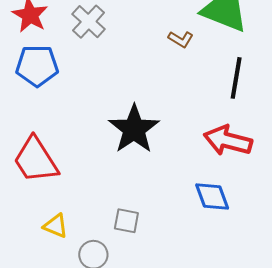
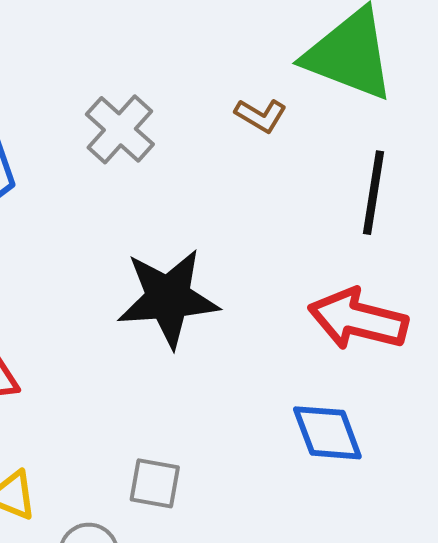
gray cross: (89, 22) -> (120, 129), moved
black star: (134, 129) -> (168, 298), turned 30

